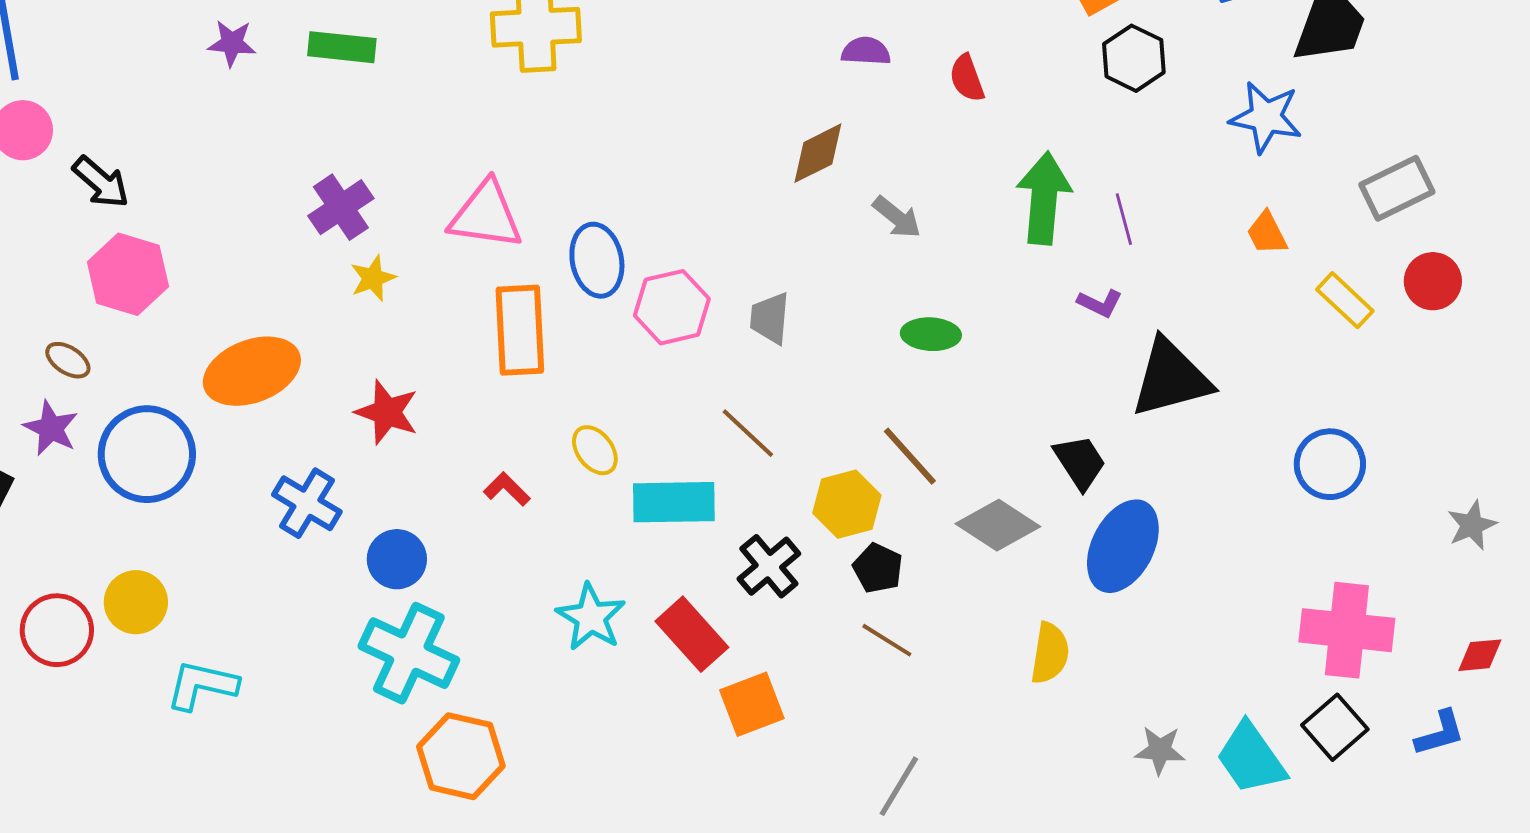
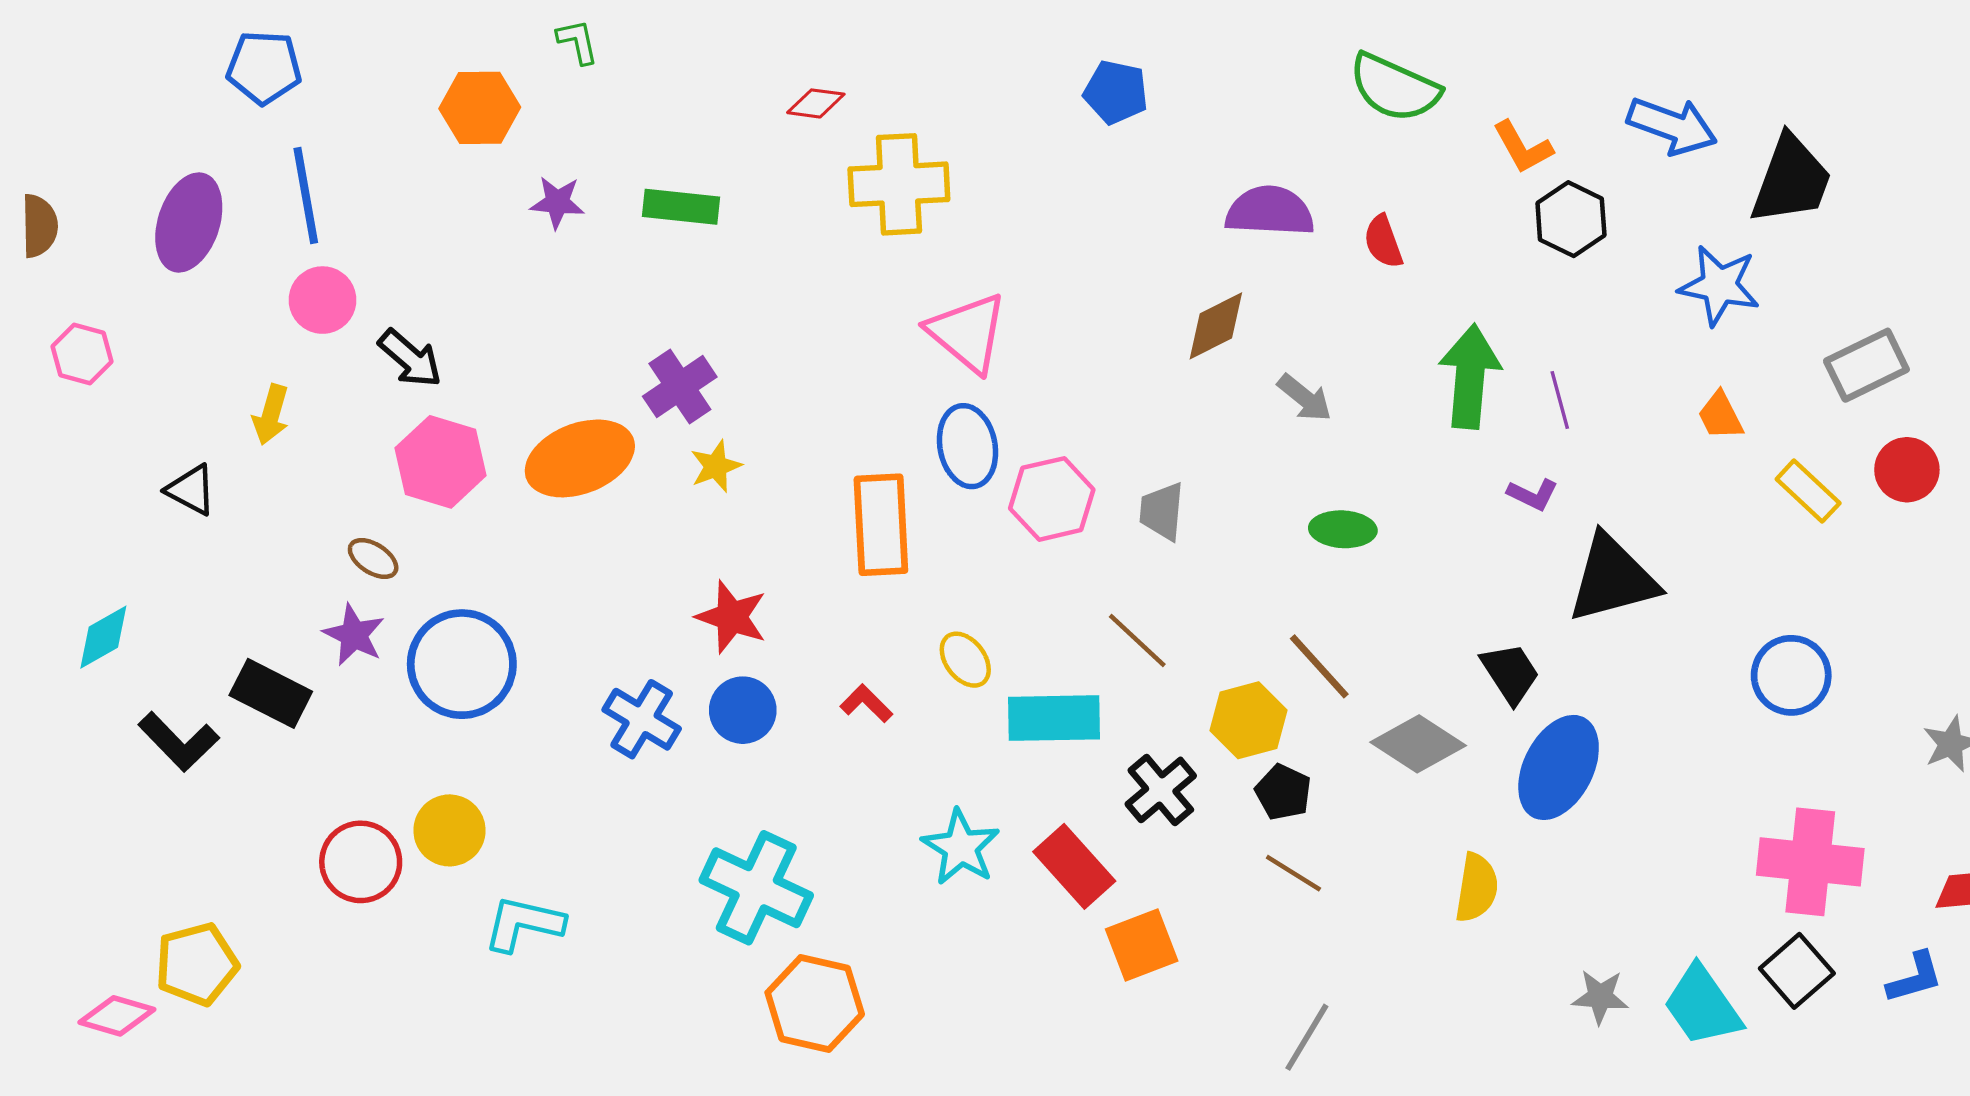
purple semicircle: (866, 51) -> (1270, 211), size x1.6
pink triangle: (486, 215) -> (968, 333), moved, turned 32
orange ellipse: (252, 371) -> (580, 458), moved
blue circle: (397, 559) -> (743, 710), moved

